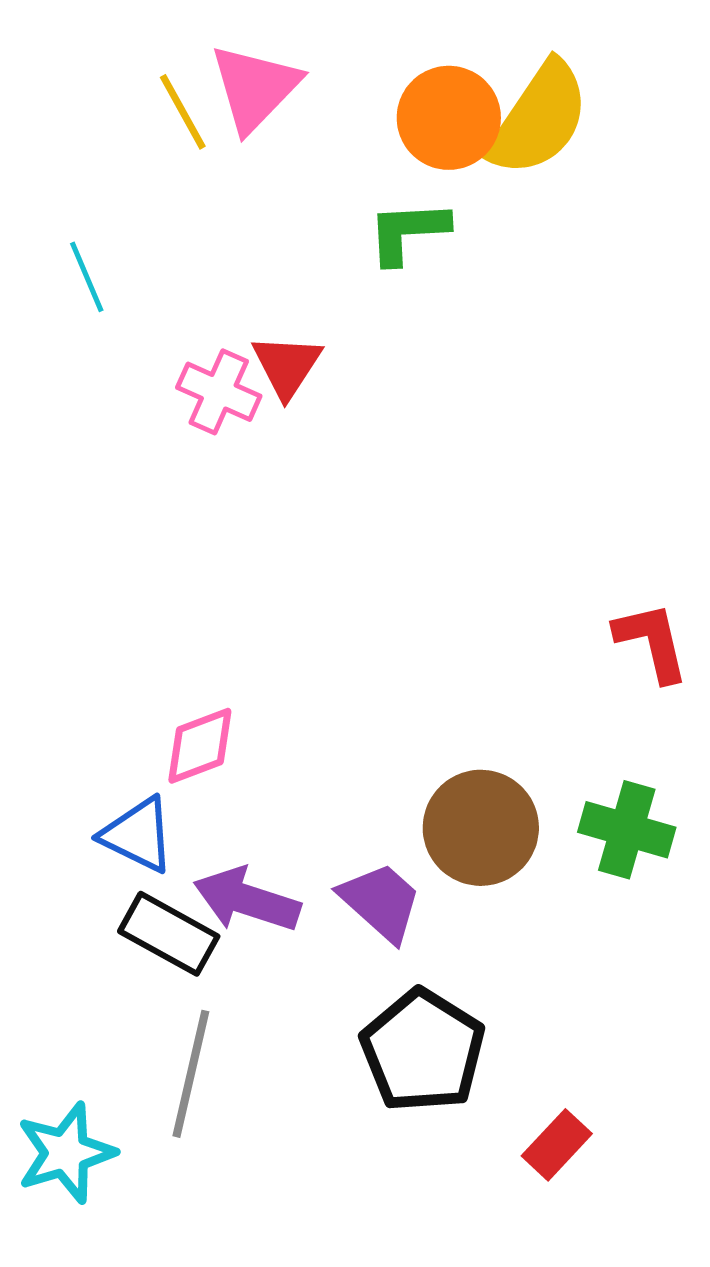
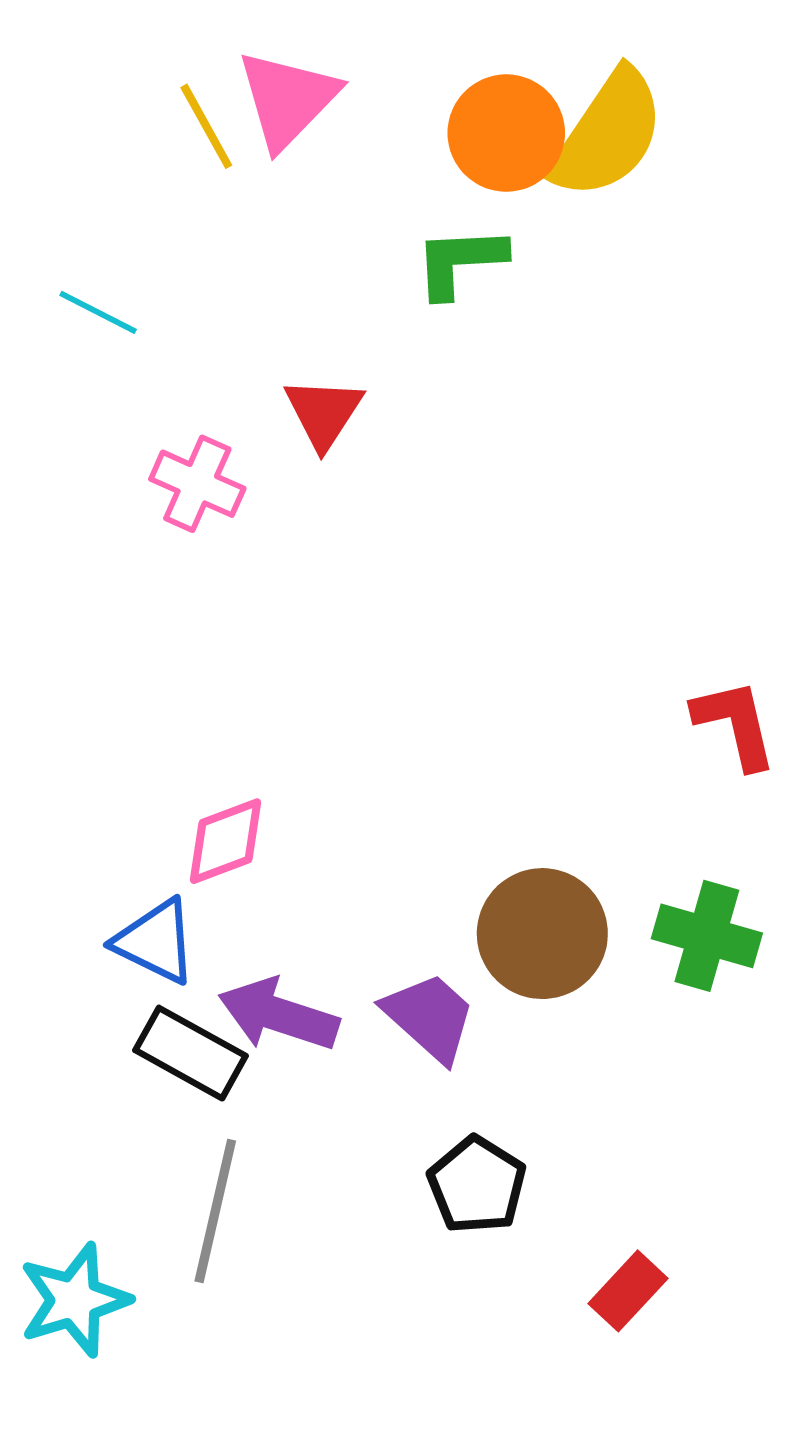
cyan line: (87, 277) -> (98, 312), turned -40
pink cross: (219, 392) -> (197, 484), moved
black pentagon: (423, 1051) -> (477, 1185), size x0.7

